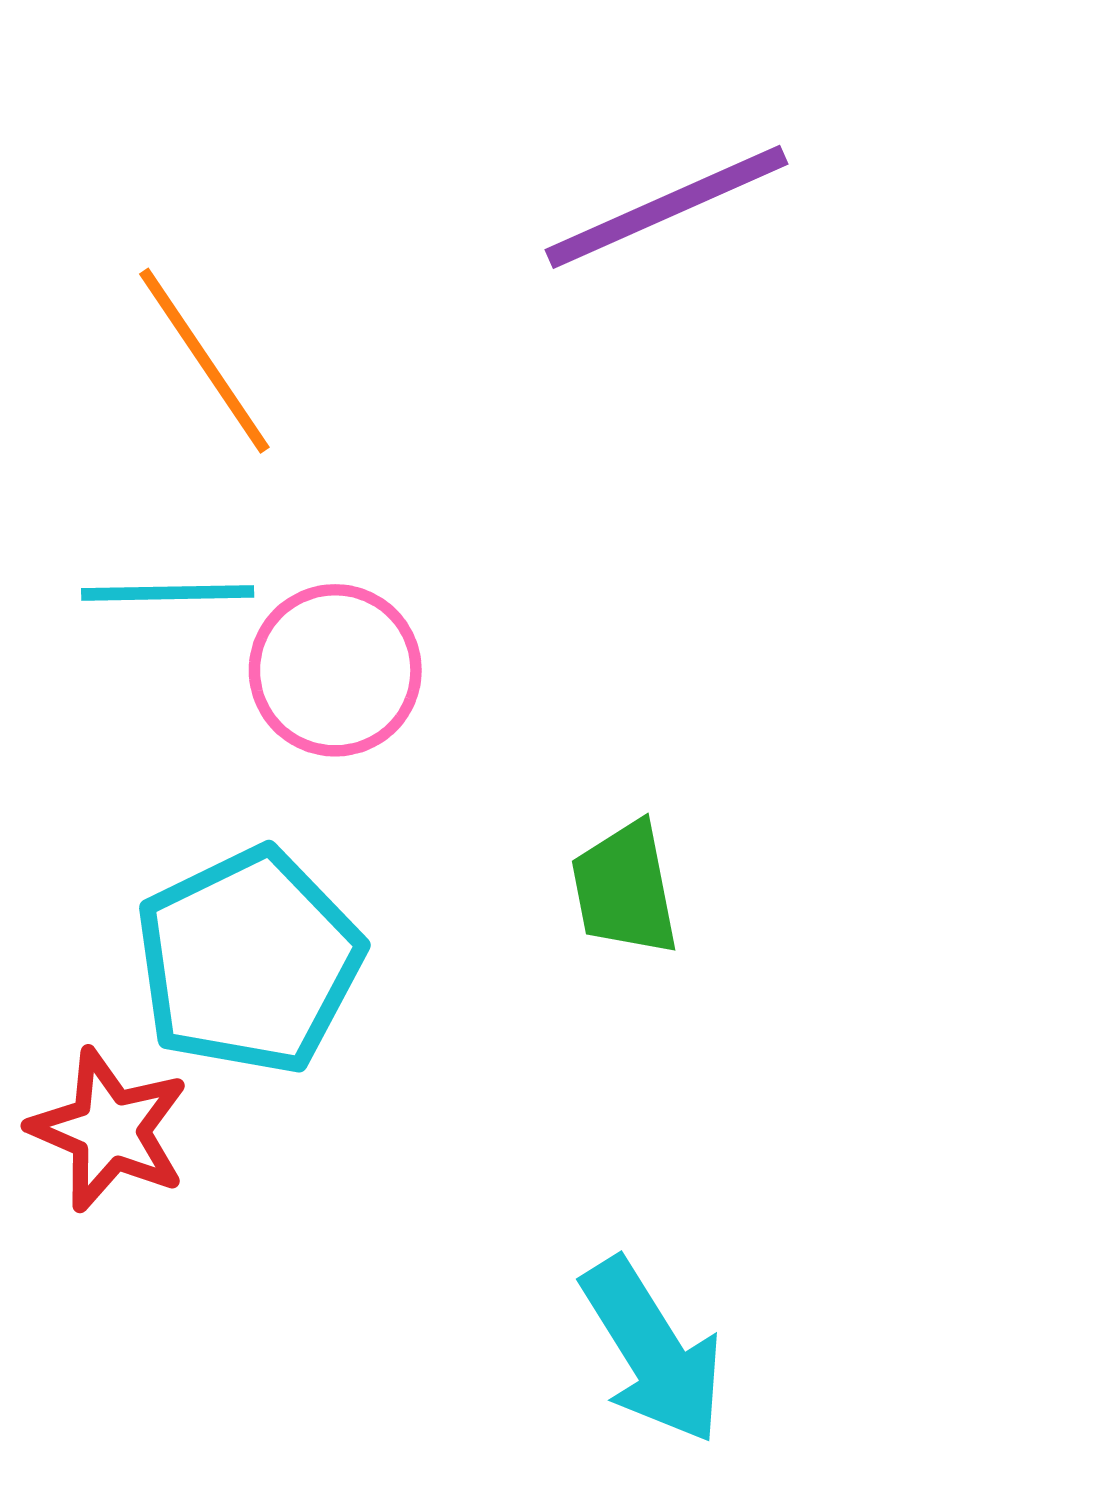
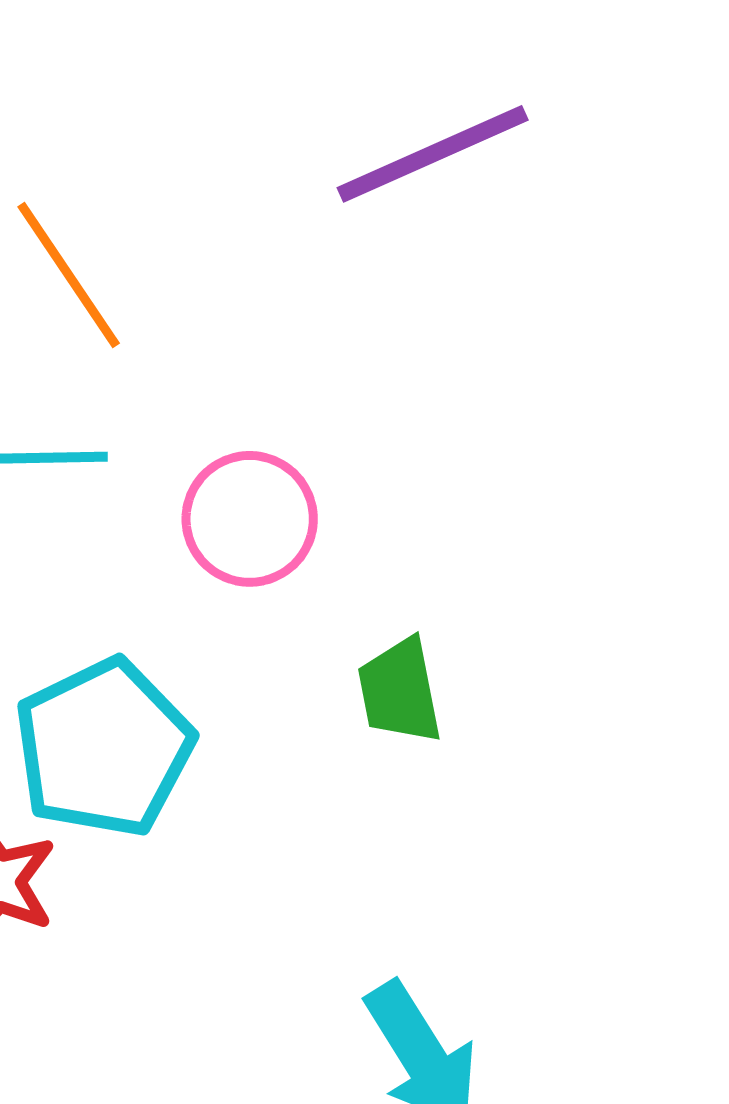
pink circle: (335, 670) -> (250, 519), moved

